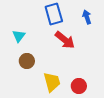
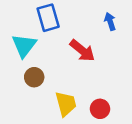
blue rectangle: (54, 14) -> (48, 18), moved
cyan triangle: (19, 36) -> (24, 46), size x1.5

